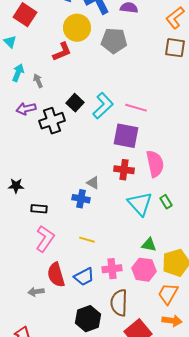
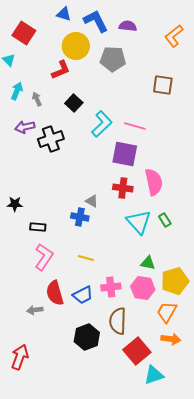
brown square: (175, 48) -> (163, 85), moved
black square: (75, 103) -> (74, 103), moved

